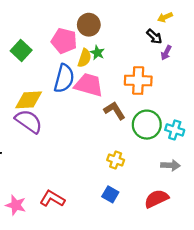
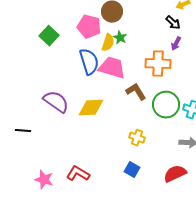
purple arrow: (166, 53) -> (176, 44), moved
blue semicircle: (64, 78) -> (89, 62), turned -32
yellow diamond: (29, 100) -> (91, 108), moved

